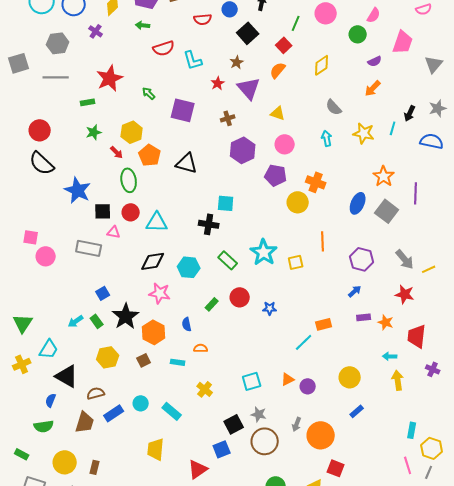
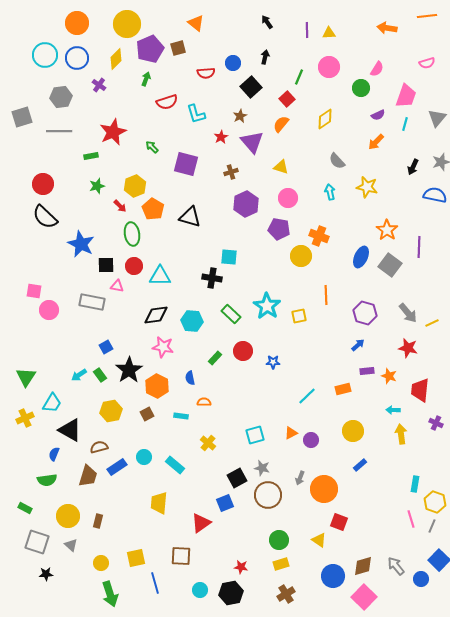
green arrow: (143, 25) -> (146, 79), turned 104
cyan line: (393, 128) -> (405, 124), moved
orange rectangle: (324, 324) -> (343, 389), moved

